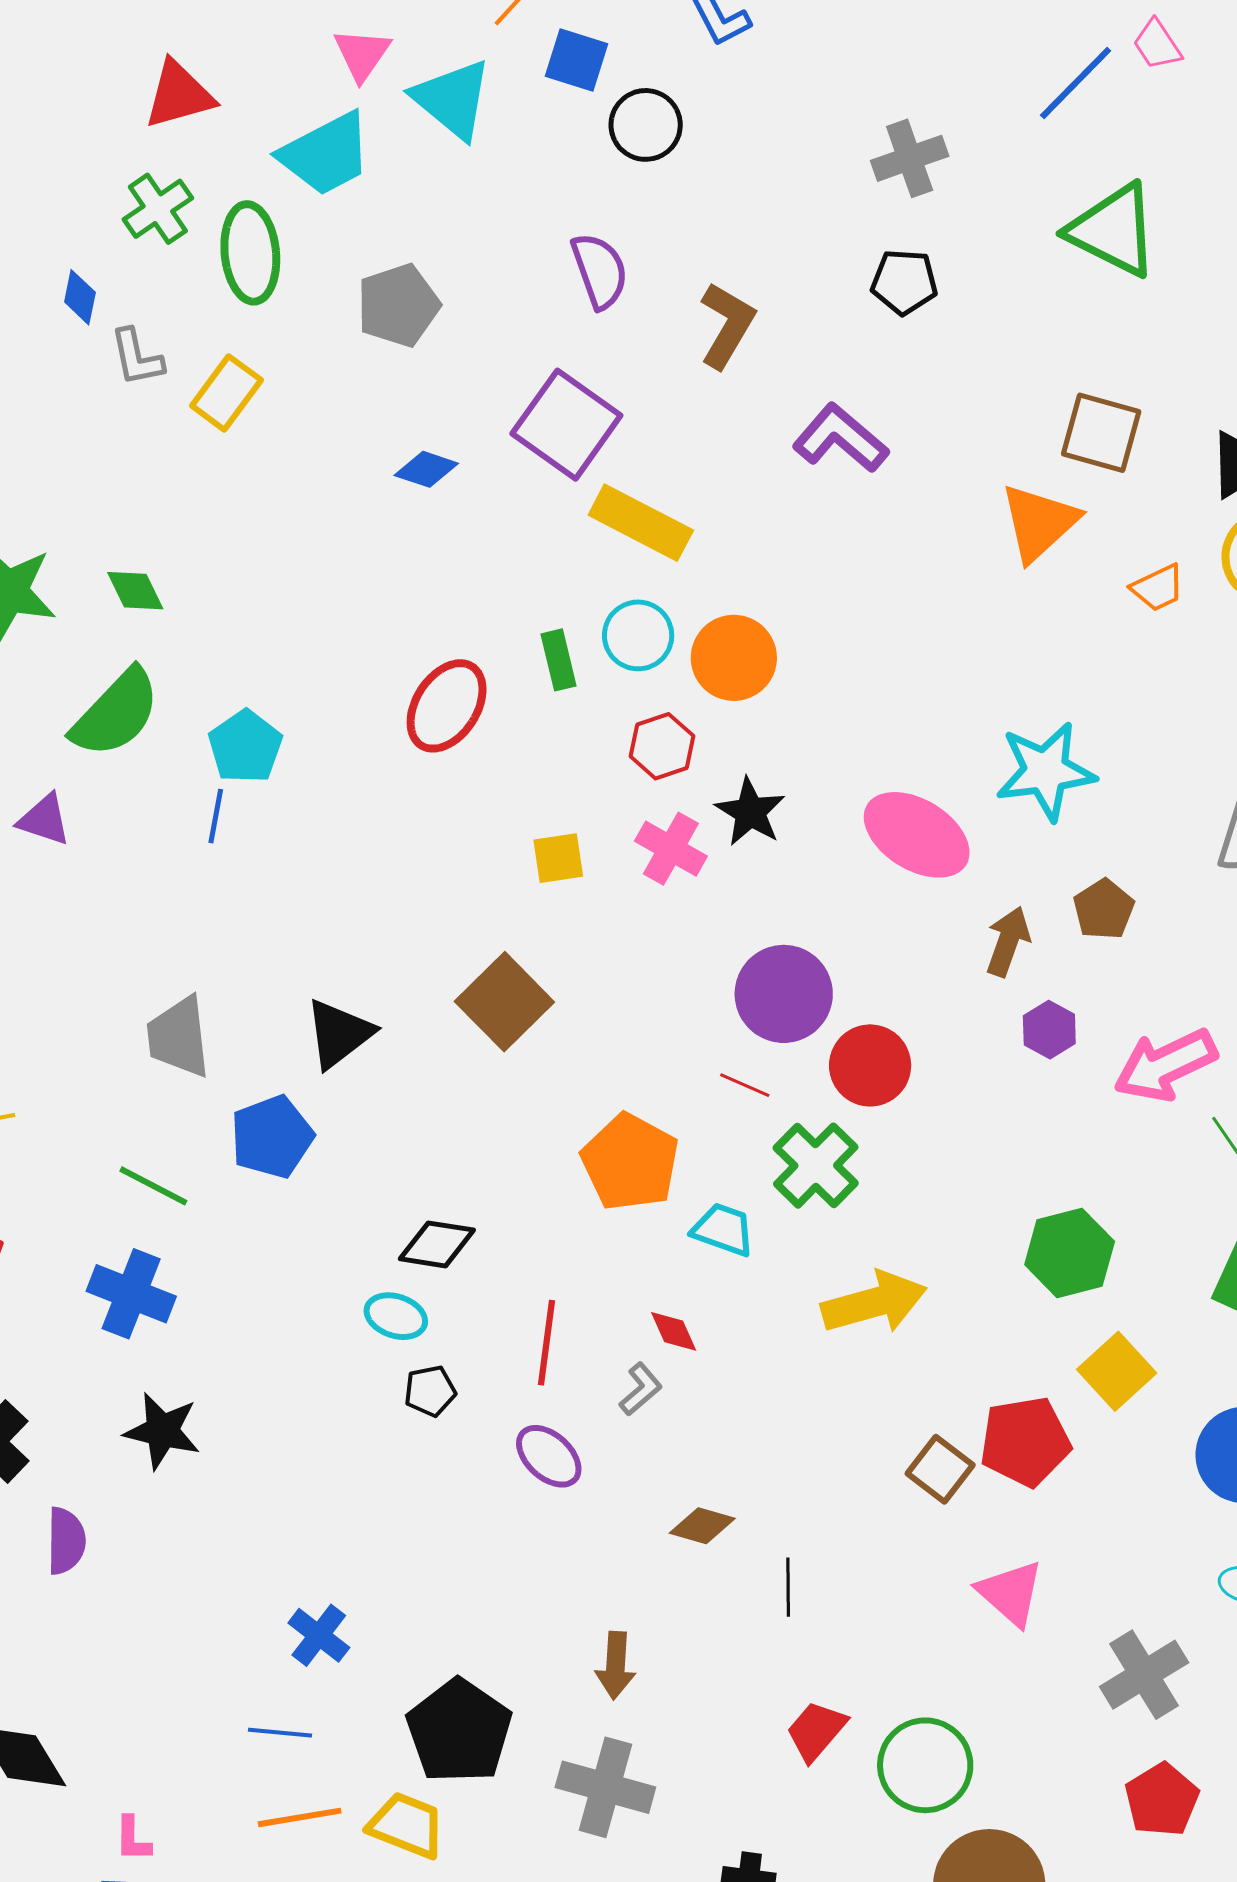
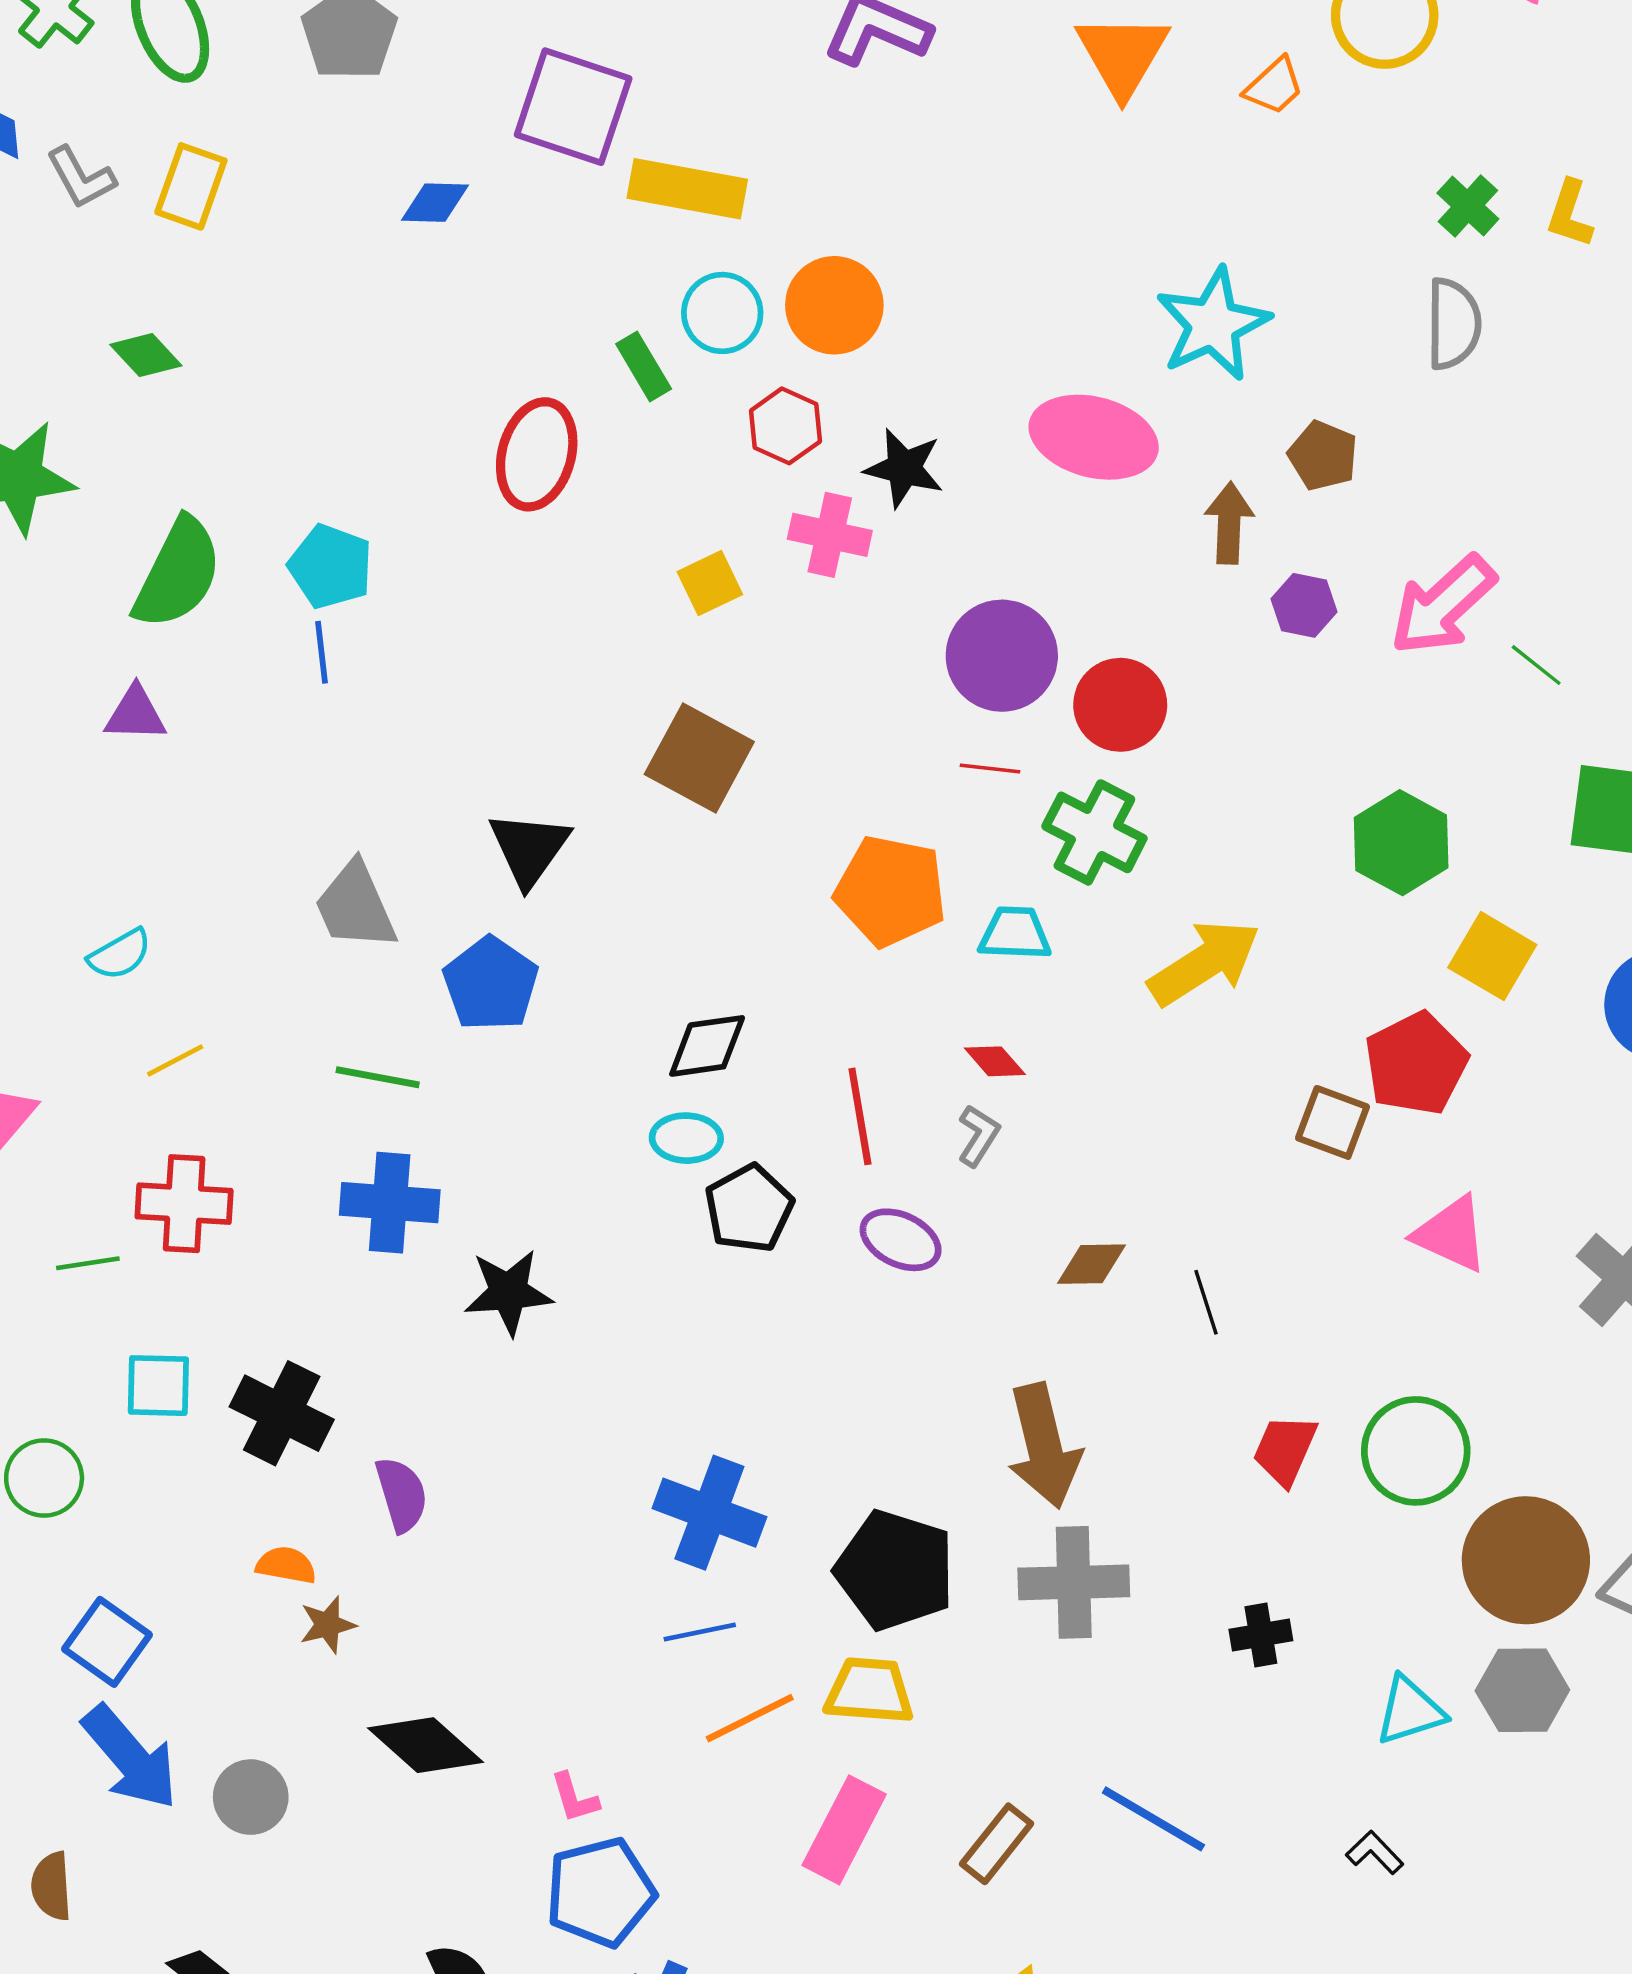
green diamond: (135, 591) -> (146, 355), moved
black pentagon: (430, 1391) -> (749, 1208), size x1.5
black star: (162, 1431) -> (508, 1292), moved
blue cross: (319, 1635) -> (709, 1513), size x1.5
brown arrow: (616, 1665) -> (1044, 1446), size x1.6

